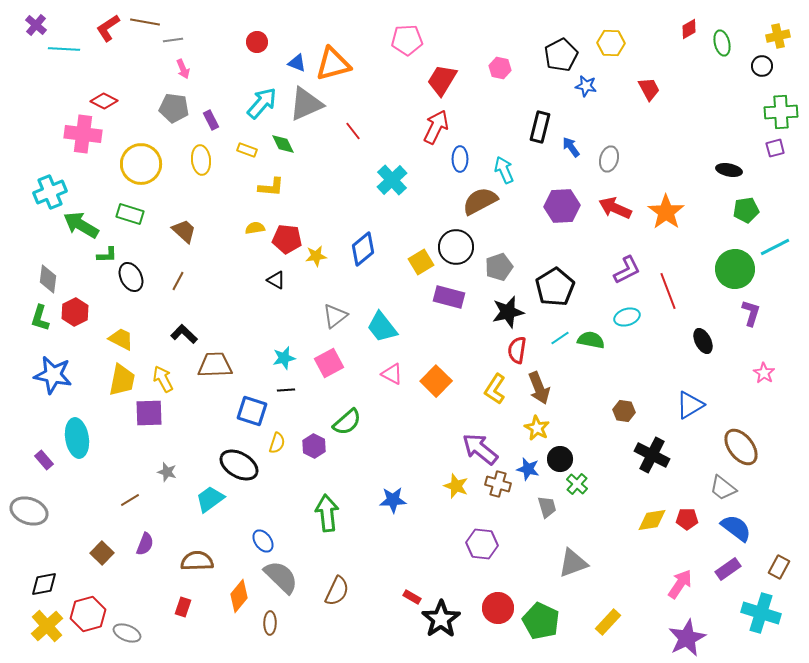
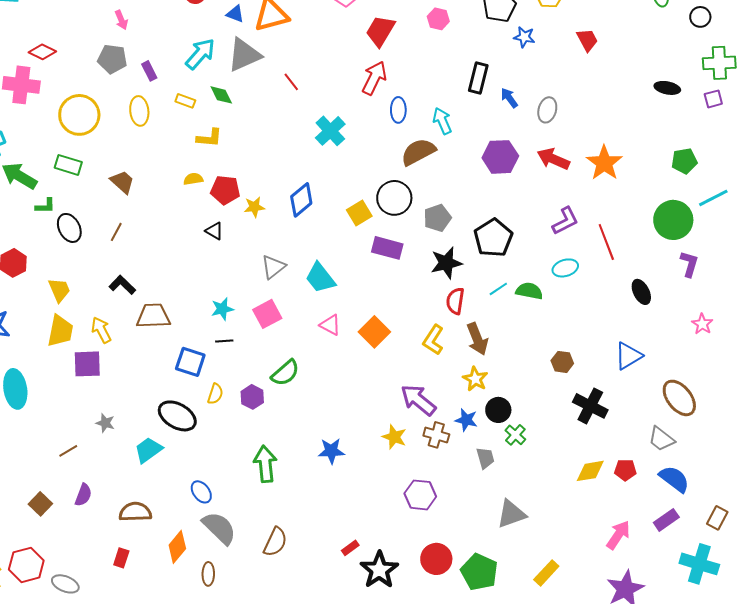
black ellipse: (729, 170) -> (667, 88), moved
yellow trapezoid: (121, 339) -> (59, 290), turned 40
red rectangle: (412, 597) -> (350, 548), turned -66

